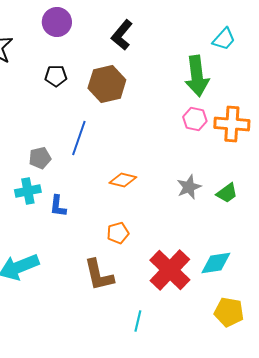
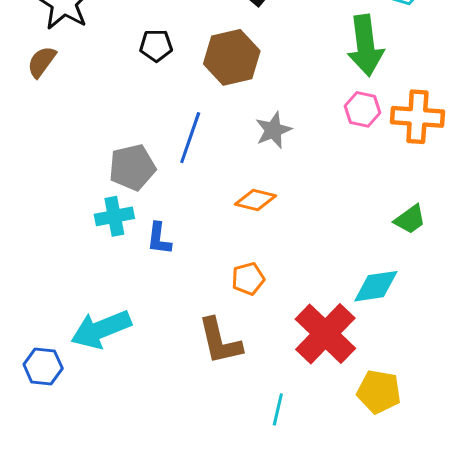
gray pentagon: (40, 158) -> (132, 167), size x1.4
gray star: (189, 187) -> (273, 130), moved
cyan diamond: (216, 263) -> (376, 286), moved
yellow pentagon: (229, 312) -> (379, 392), moved

